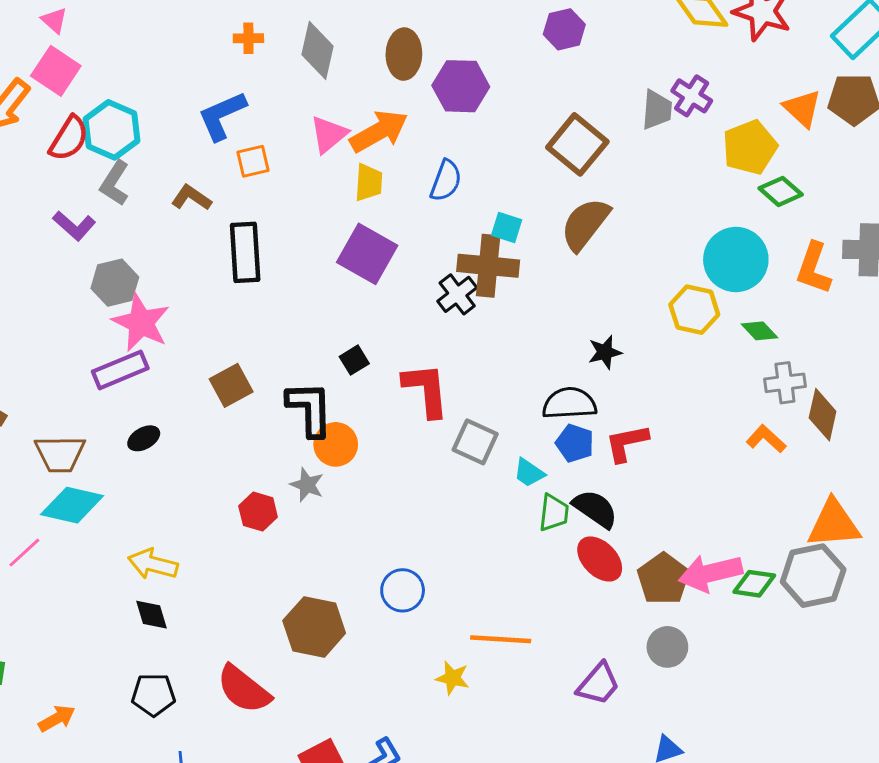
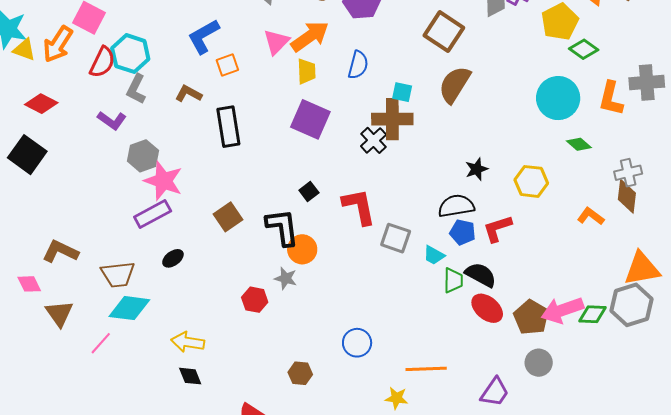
yellow hexagon: (694, 310) -> (531, 181), moved
gray cross: (785, 383) -> (628, 173), moved
brown hexagon: (314, 627) -> (300, 373), size x0.6

